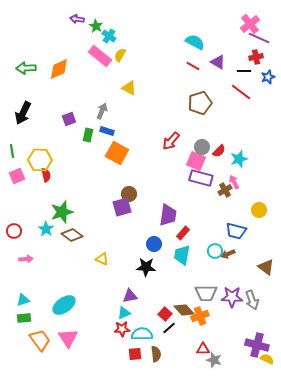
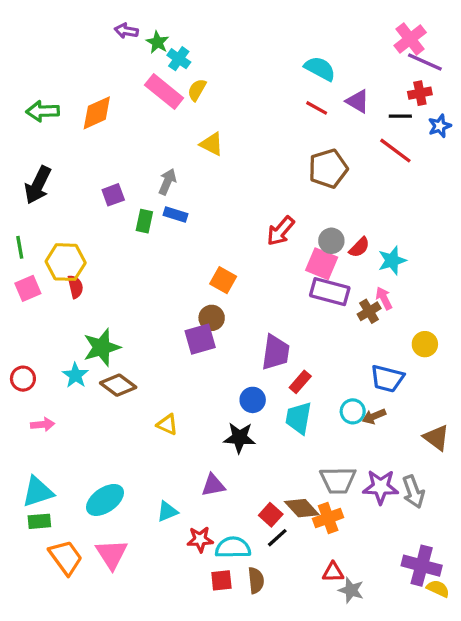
orange square: (117, 153) -> (223, 280), moved, size x0.7
cyan triangle: (23, 300) -> (38, 492), size x1.5
cyan triangle: (124, 313) -> (167, 511), moved

